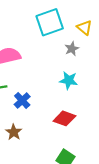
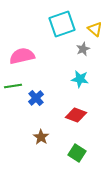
brown star: (14, 132) -> (41, 137), moved

